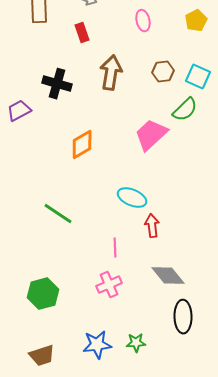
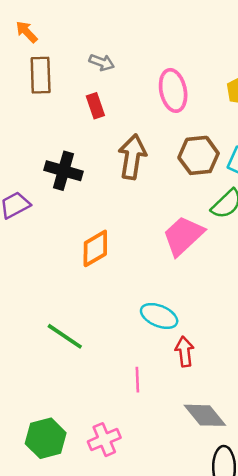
pink ellipse: (143, 21) -> (173, 90), size x1.5
brown hexagon: (163, 72) -> (199, 155), size x1.4
pink cross: (109, 285) -> (104, 440), moved

